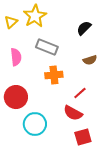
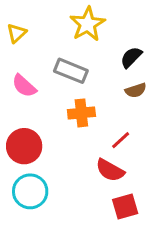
yellow star: (35, 16) -> (87, 24), moved
black semicircle: (84, 28) -> (131, 57), moved
pink semicircle: (16, 57) -> (24, 86), turned 138
cyan circle: (35, 124) -> (30, 191), moved

